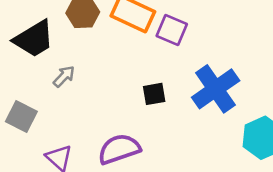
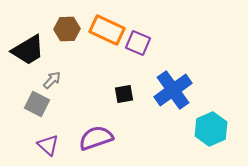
gray square: (21, 116) -> (37, 104), moved

